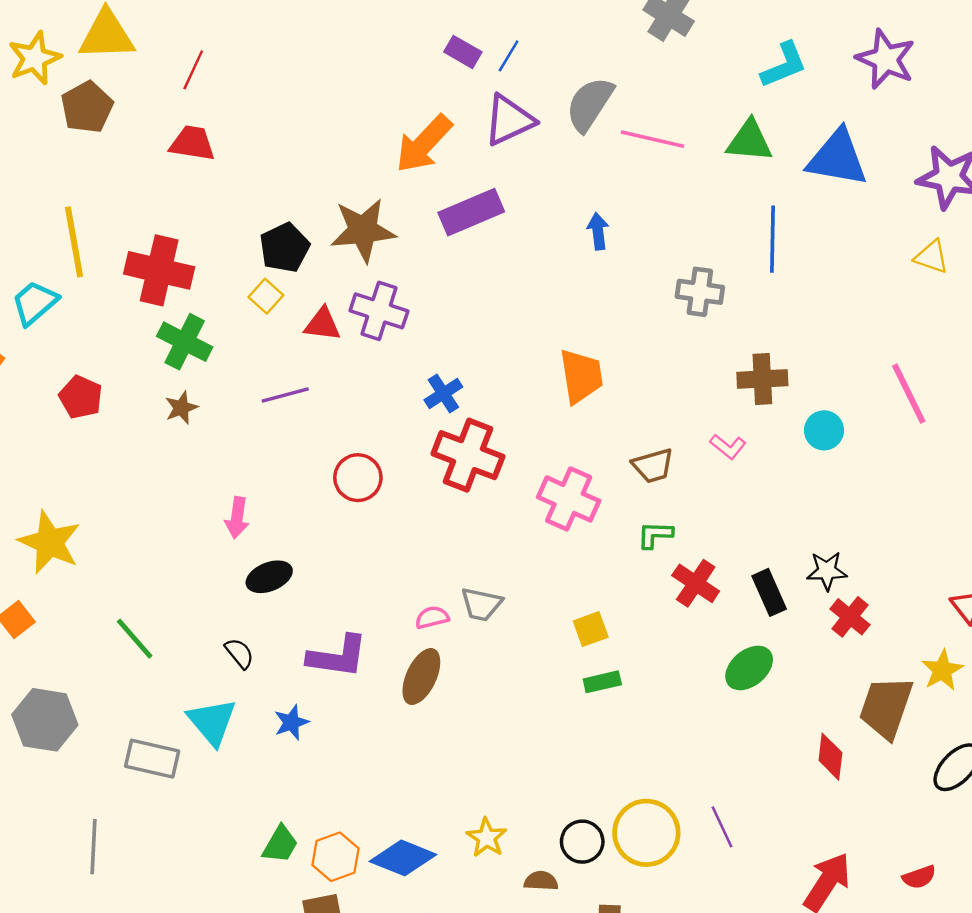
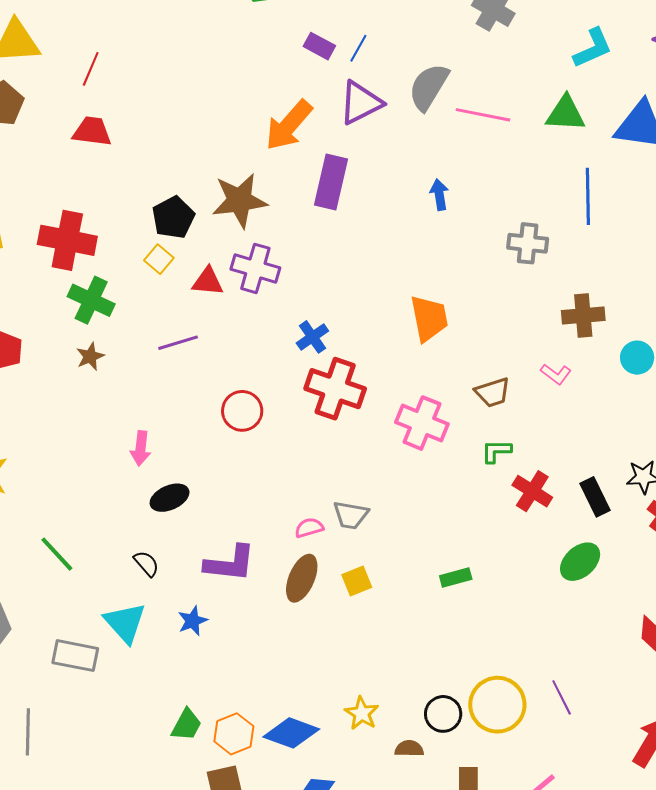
purple rectangle: (471, 212) -> (331, 182), turned -52
yellow square: (591, 629) -> (357, 581), moved

